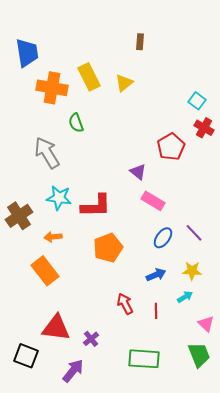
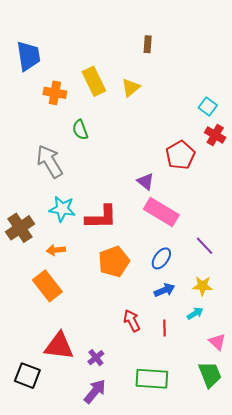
orange cross: (52, 88) -> (55, 93), size x0.7
pink rectangle: (153, 201) -> (161, 212), size x1.4
blue ellipse: (163, 238) -> (161, 258), moved
purple arrow: (73, 371) -> (95, 391), moved

